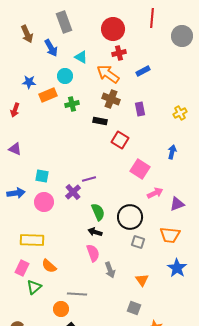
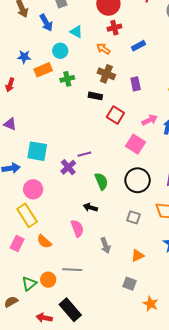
orange arrow: (108, 74) -> (103, 49), size x0.6
cyan square: (42, 176) -> (37, 151), size x1.5
pink arrow: (155, 193) -> (150, 120), moved
pink circle: (44, 202) -> (33, 189), moved
green semicircle: (98, 212) -> (101, 181), moved
black circle: (130, 217) -> (138, 180), moved
yellow rectangle: (32, 240) -> (27, 215), turned 55
pink semicircle: (93, 253) -> (77, 228), moved
orange triangle: (142, 280) -> (138, 256), turned 40
green triangle: (34, 287) -> (29, 284), moved
orange circle: (61, 309) -> (48, 280), moved

